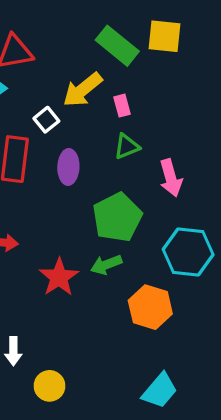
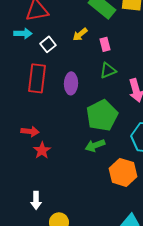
yellow arrow: (83, 90) -> (80, 34), size x0.6
white square: (46, 120) -> (48, 44), moved
red star: (59, 277) -> (42, 150), moved, size x0.7

